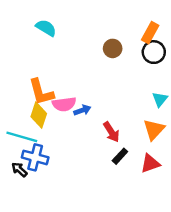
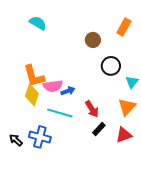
black circle: (154, 52) -> (111, 66), moved
cyan line: (22, 137) -> (60, 113), moved
blue cross: (35, 157) -> (40, 137), moved

